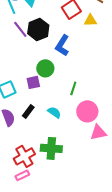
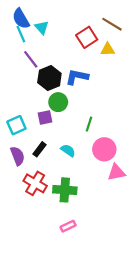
black hexagon: (38, 29) -> (49, 78), moved
blue L-shape: (62, 45) -> (77, 77), turned 70
red cross: (24, 156) -> (35, 183), moved, turned -30
pink rectangle: (22, 175) -> (68, 226), moved

